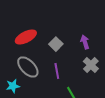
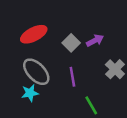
purple arrow: (85, 42) -> (95, 40), moved, turned 80
cyan star: (13, 86) -> (30, 93), moved

